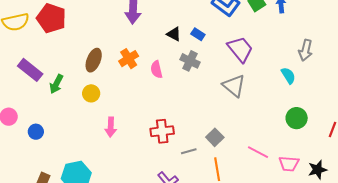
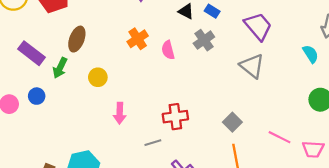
brown ellipse: (94, 60) -> (77, 39), moved
gray cross: (190, 61) -> (204, 40), turned 30
blue circle: (36, 132) -> (37, 96), moved
gray line: (189, 151) -> (153, 143), moved

